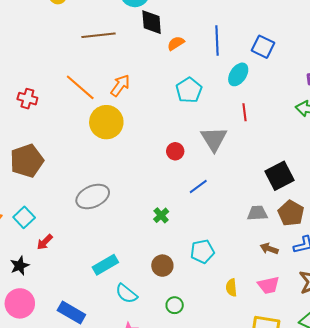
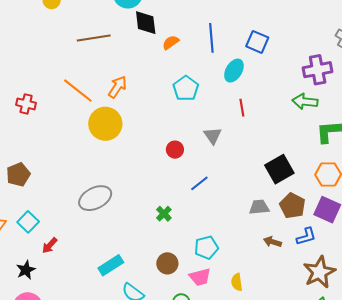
gray triangle: (214, 139) -> (213, 136), size x0.7
brown pentagon: (27, 161) -> (18, 175), moved, size x0.7
pink trapezoid: (268, 285) -> (200, 277), moved

